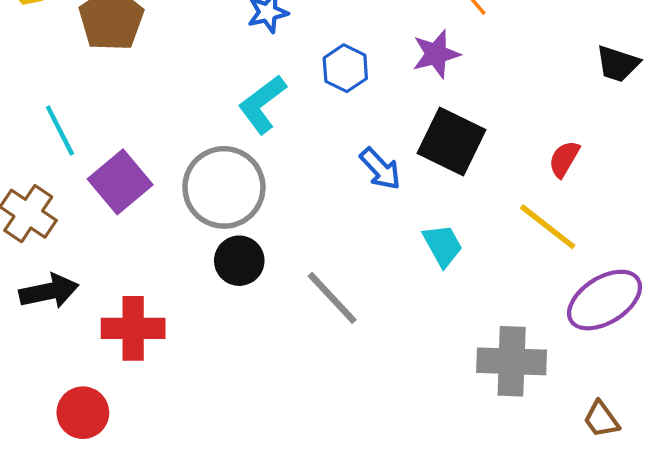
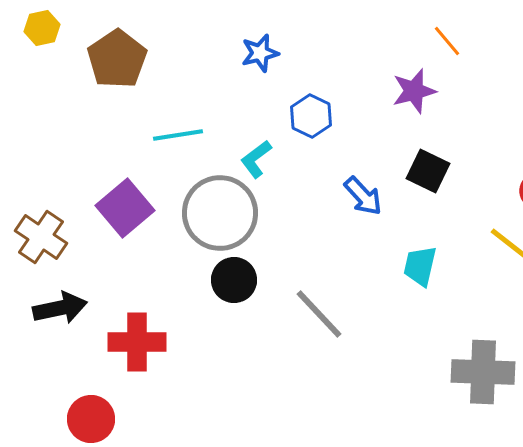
blue hexagon: (345, 68) -> (311, 116), moved
cyan L-shape: (262, 104) -> (256, 159), moved, size x0.7
cyan line: (60, 131) -> (178, 135), moved, turned -72
black square: (451, 141) -> (428, 171), size x0.7
cyan trapezoid: (443, 245) -> (420, 266), turned -138

